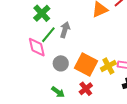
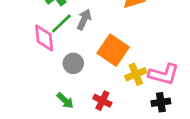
orange square: (86, 65) -> (113, 50), moved
red cross: (86, 89) -> (102, 101), turned -32

